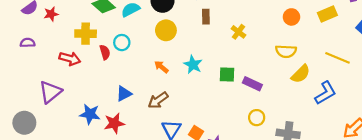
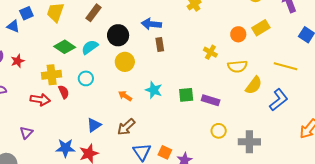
yellow rectangle: (327, 14) -> (261, 28), moved
yellow cross: (238, 32) -> (210, 52), moved
red semicircle: (105, 52) -> (64, 92), moved
purple triangle: (50, 92) -> (26, 133), size x0.6

